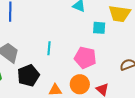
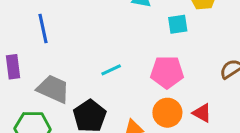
cyan line: (49, 48) -> (111, 70), turned 72

